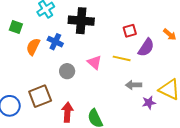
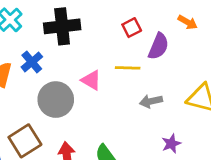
blue cross: (55, 42) -> (32, 62), turned 35
gray circle: (67, 71) -> (56, 100), size x1.6
purple star: (149, 103) -> (171, 144), moved

